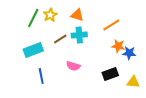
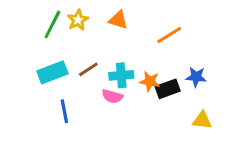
cyan cross: (79, 35) -> (121, 75), moved
brown line: (60, 39) -> (88, 69), moved
orange star: (118, 46) -> (150, 81), moved
black rectangle: (110, 74) -> (168, 89), moved

